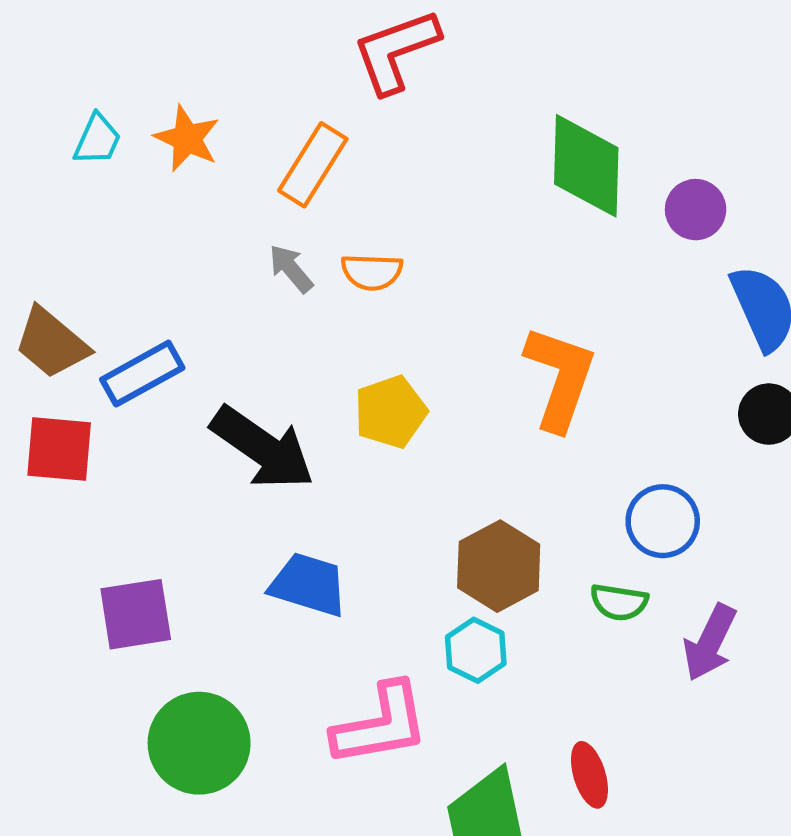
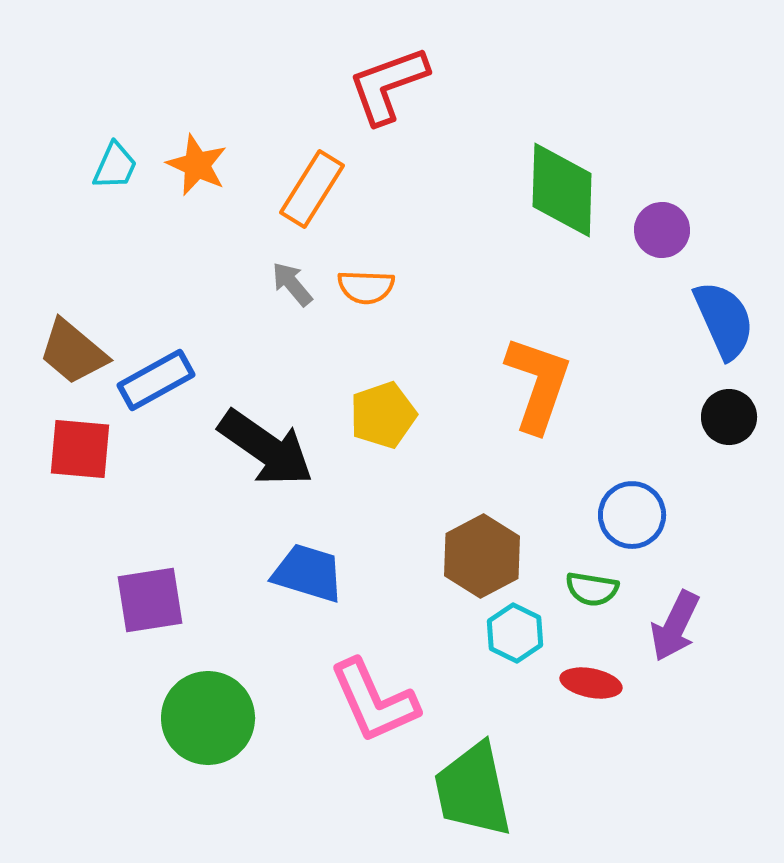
cyan hexagon: (476, 650) -> (515, 633), moved
pink L-shape: (381, 725) -> (374, 701), turned 76
red ellipse: (589, 775) -> (591, 683), moved, turned -62

